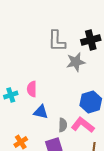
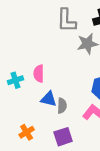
gray semicircle: (63, 125) -> (62, 106), moved

